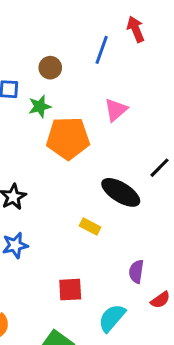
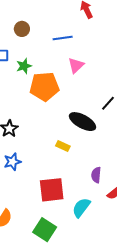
blue line: (102, 50) -> (63, 38), moved, turned 66
brown circle: (50, 68) -> (22, 29), moved
red square: (70, 290) -> (52, 190), size x1.5

